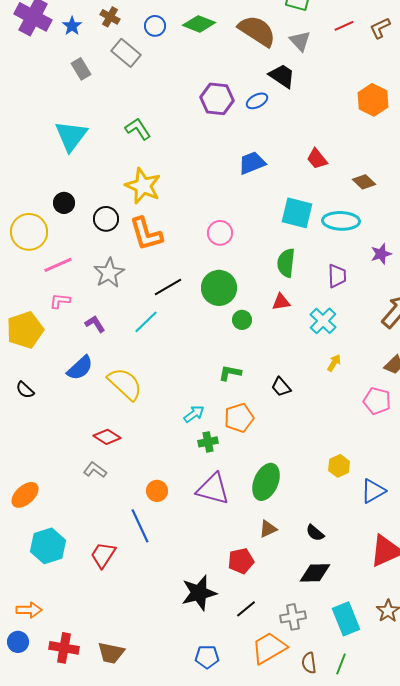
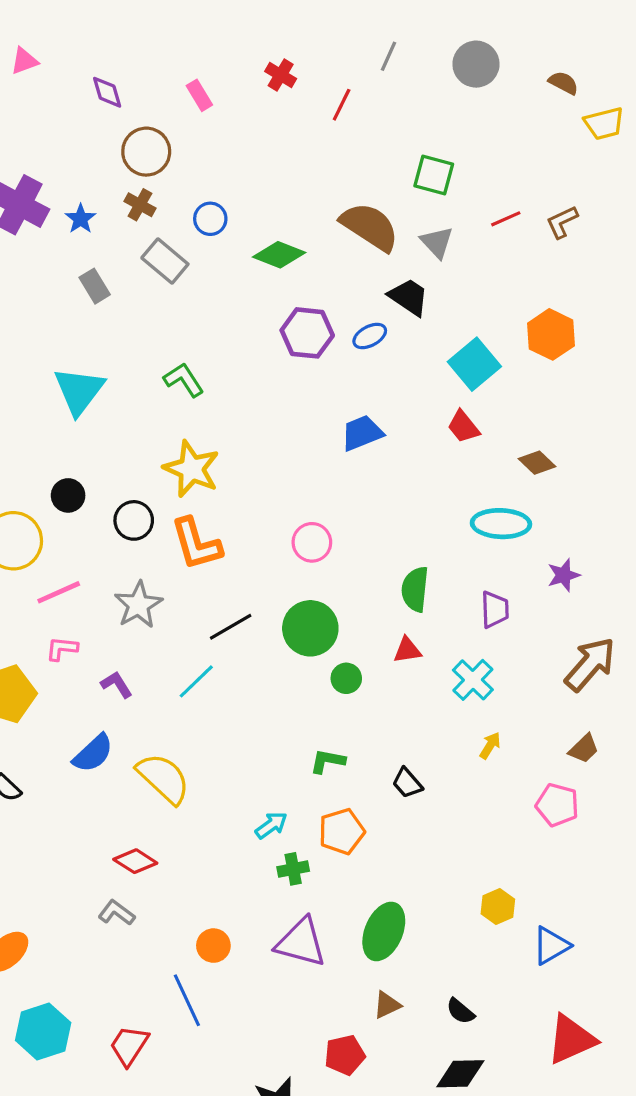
green diamond: (199, 24) -> (279, 255), moved
cyan square: (297, 213) -> (474, 364), moved, turned 36

